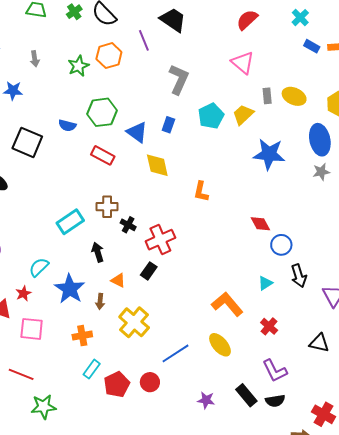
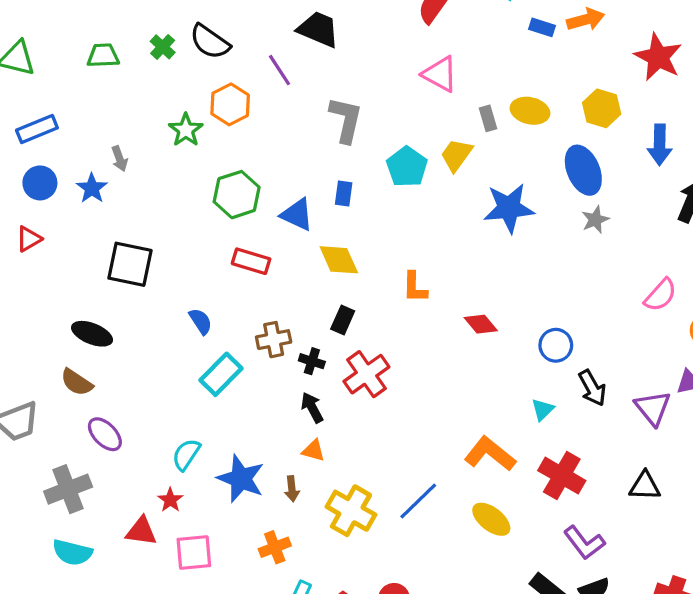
gray arrow: (35, 59) -> (120, 159), moved
blue star: (13, 91) -> (92, 188), turned -30
blue semicircle: (67, 125) -> (201, 321), moved, turned -126
red diamond: (260, 224) -> (481, 324), moved
black arrow: (98, 252) -> (312, 408), moved
black rectangle: (149, 271) -> (343, 320), moved
red cross: (269, 326) -> (562, 476), size x1.6
blue line: (175, 353) -> (418, 501), moved

